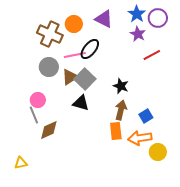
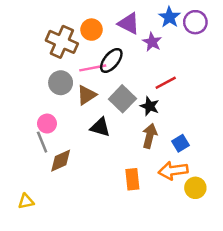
purple star: (138, 34) -> (152, 42), moved
red line: (152, 55) -> (166, 83), moved
gray square: (85, 79) -> (122, 99), moved
orange rectangle: (116, 131) -> (132, 179), moved

